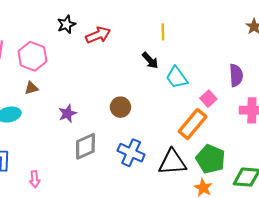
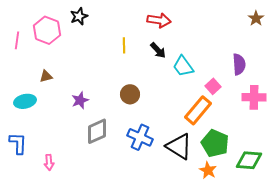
yellow line: (163, 32) -> (124, 45), moved
red arrow: (98, 35) -> (159, 20), moved, turned 30
pink hexagon: (32, 56) -> (47, 30), moved
black triangle: (172, 162) -> (179, 146), turned 36

